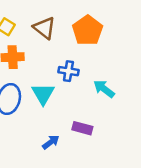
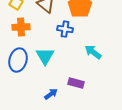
blue cross: (68, 71) -> (65, 29), moved

